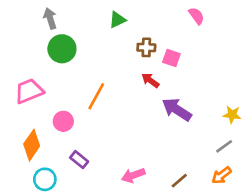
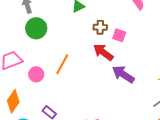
red arrow: (150, 80) -> (103, 52), size x1.5
pink circle: (63, 121) -> (36, 74), moved

